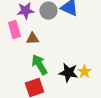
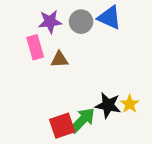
green arrow: (39, 65) -> (82, 120), moved, turned 75

